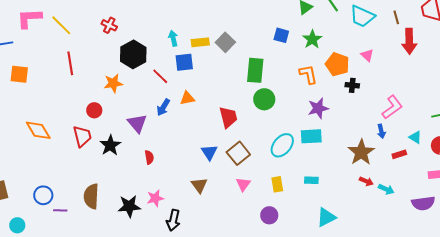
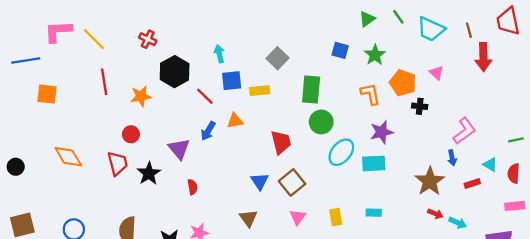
yellow rectangle: (200, 42) -> (260, 91), moved
orange star: (113, 83) -> (141, 96), moved
cyan ellipse: (282, 145) -> (341, 152), moved

